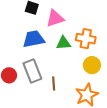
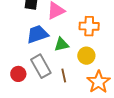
green triangle: (63, 43) -> (61, 44), moved
yellow circle: (92, 65) -> (86, 56), moved

